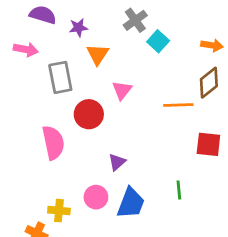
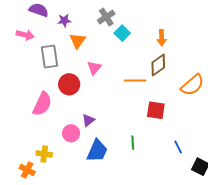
orange arrow: (212, 45) -> (162, 38), turned 77
pink semicircle: (53, 143) -> (42, 104), turned 35
pink circle: (96, 197) -> (71, 133), moved

